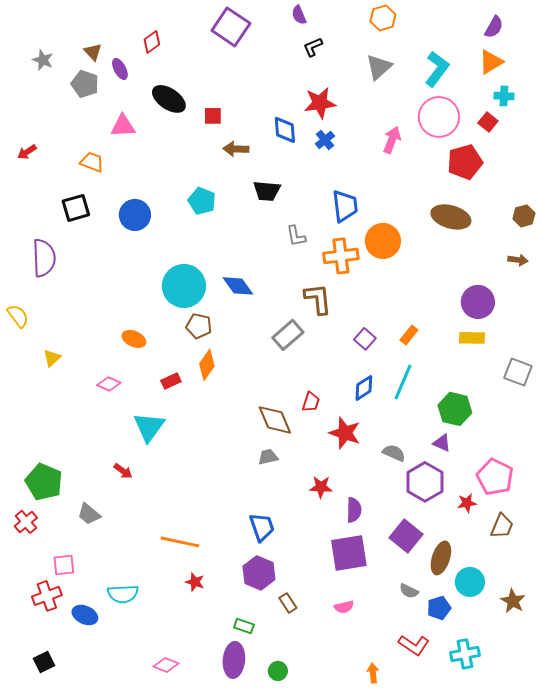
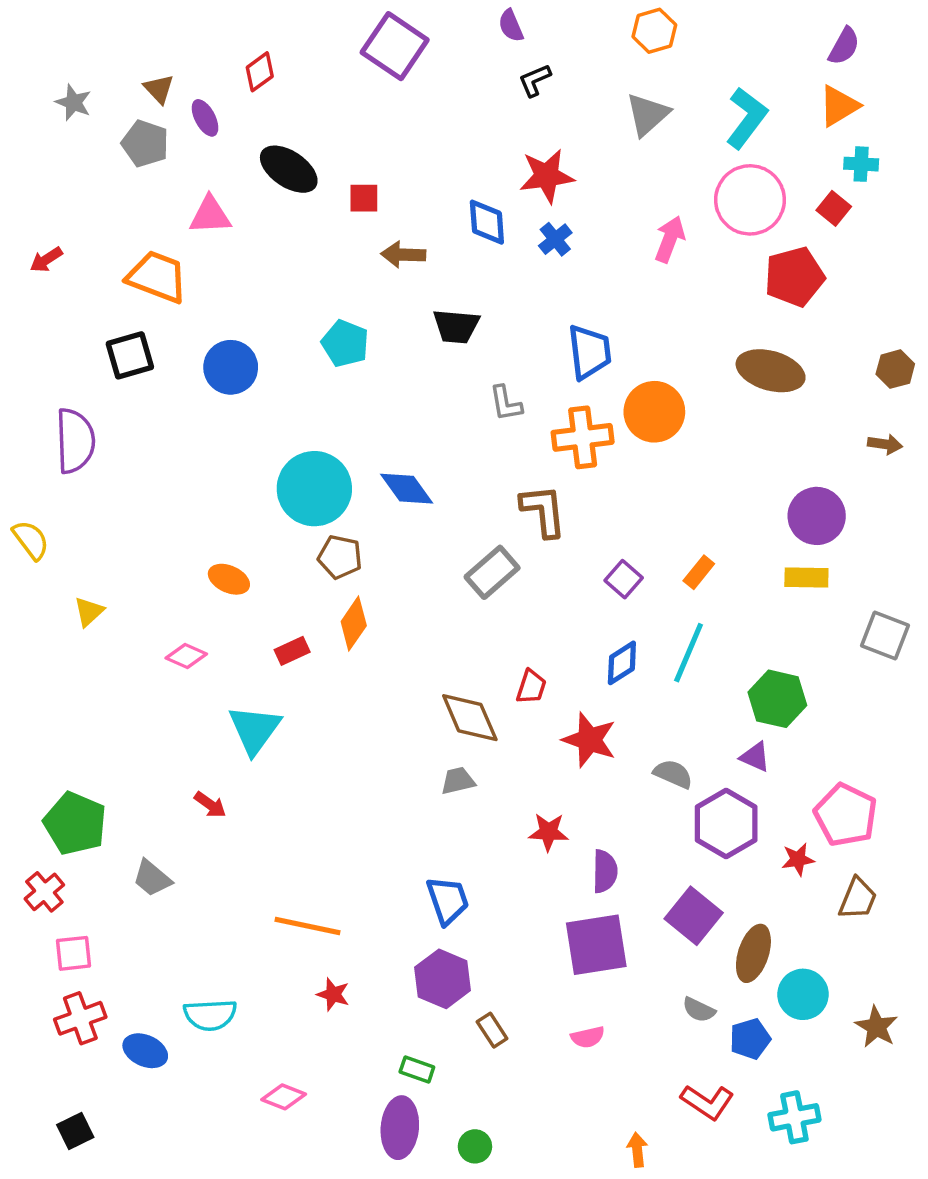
orange trapezoid: (92, 162) -> (157, 277), size x1.5
pink square: (64, 565) -> (73, 953), moved
pink diamond: (166, 665) -> (284, 1097), moved

